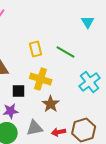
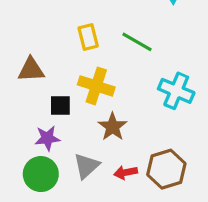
cyan cross: (90, 82) -> (176, 91), turned -30
gray triangle: (35, 128) -> (86, 166), turned -30

